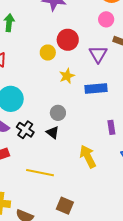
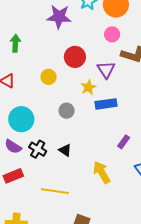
yellow circle: (48, 53) -> (49, 77), moved
yellow star: (67, 76) -> (88, 87), moved
gray circle: (58, 113) -> (67, 111), moved
purple rectangle: (111, 127) -> (124, 142), turned 48

